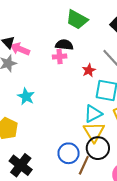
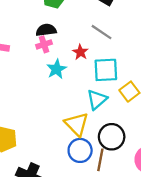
cyan star: (26, 96) -> (56, 69), moved, turned 30
yellow triangle: (94, 132) -> (77, 124), moved

